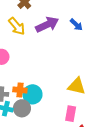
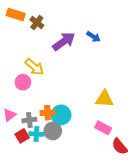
yellow arrow: (17, 26) -> (34, 67), moved
pink rectangle: (71, 114) -> (103, 128), turned -63

